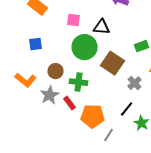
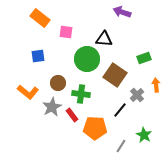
pink square: (74, 20) -> (66, 32), moved
black line: (127, 109) -> (120, 110), moved
gray line: (109, 135) -> (121, 146), moved

